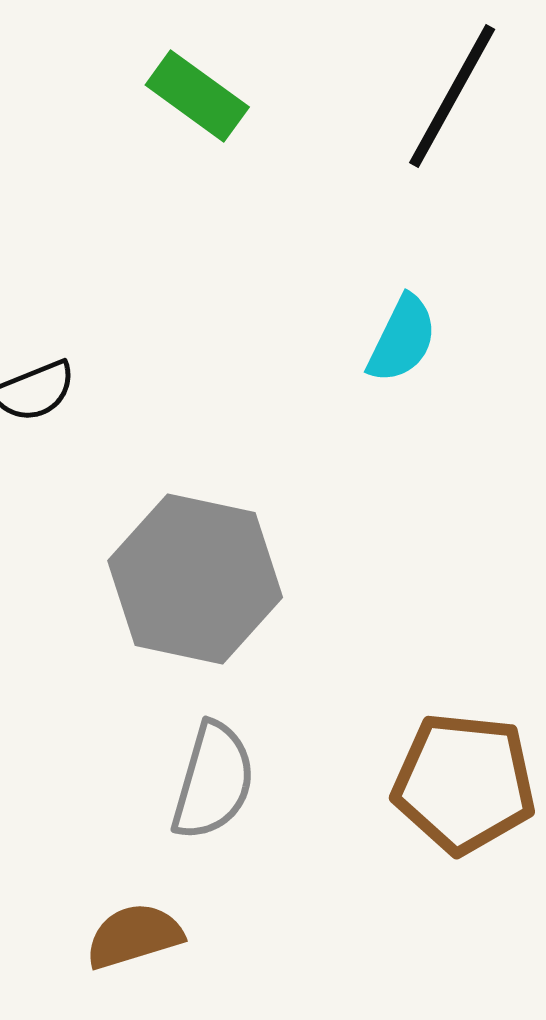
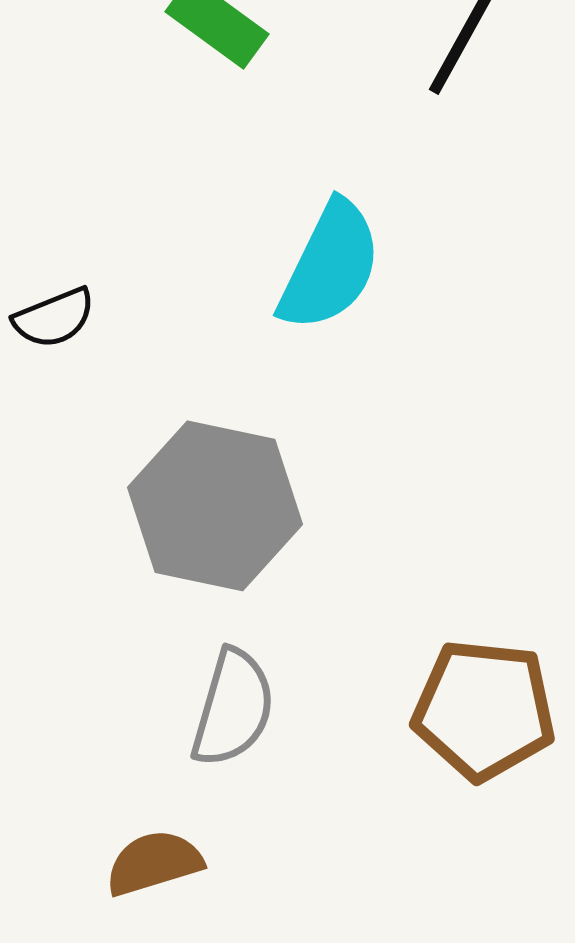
cyan semicircle: (402, 339) -> (330, 266), moved, size x1.5

